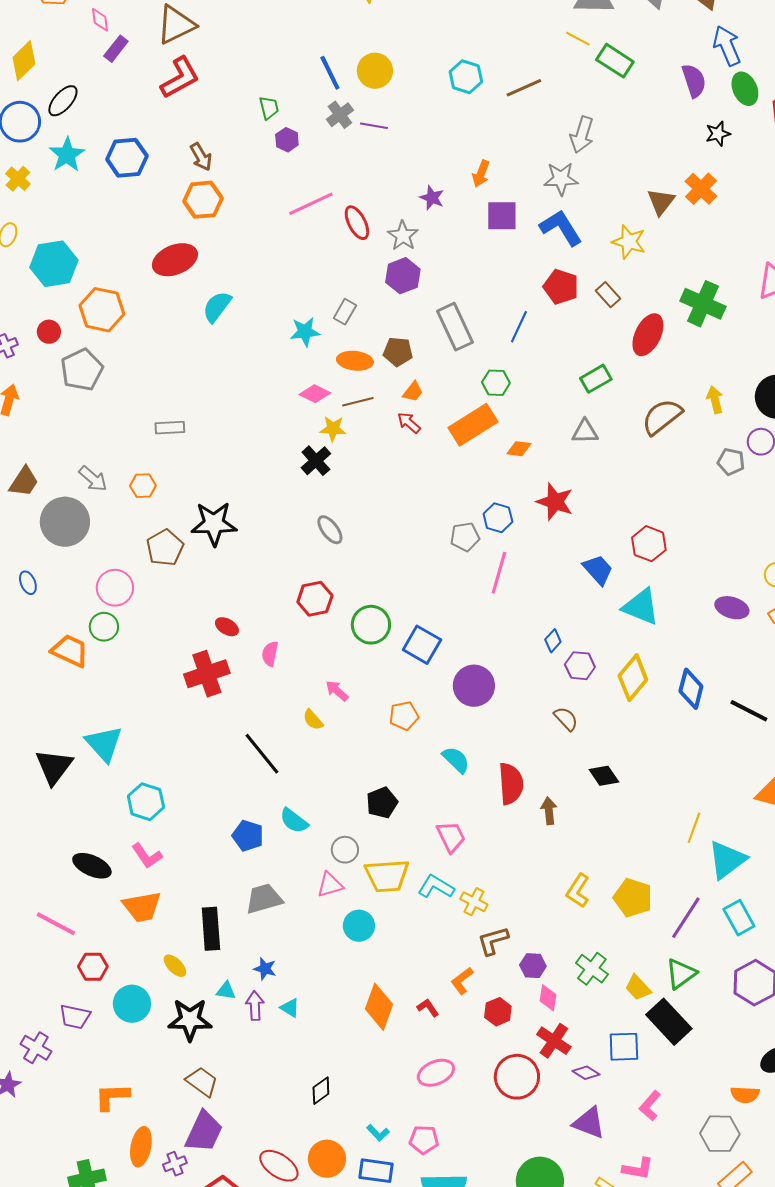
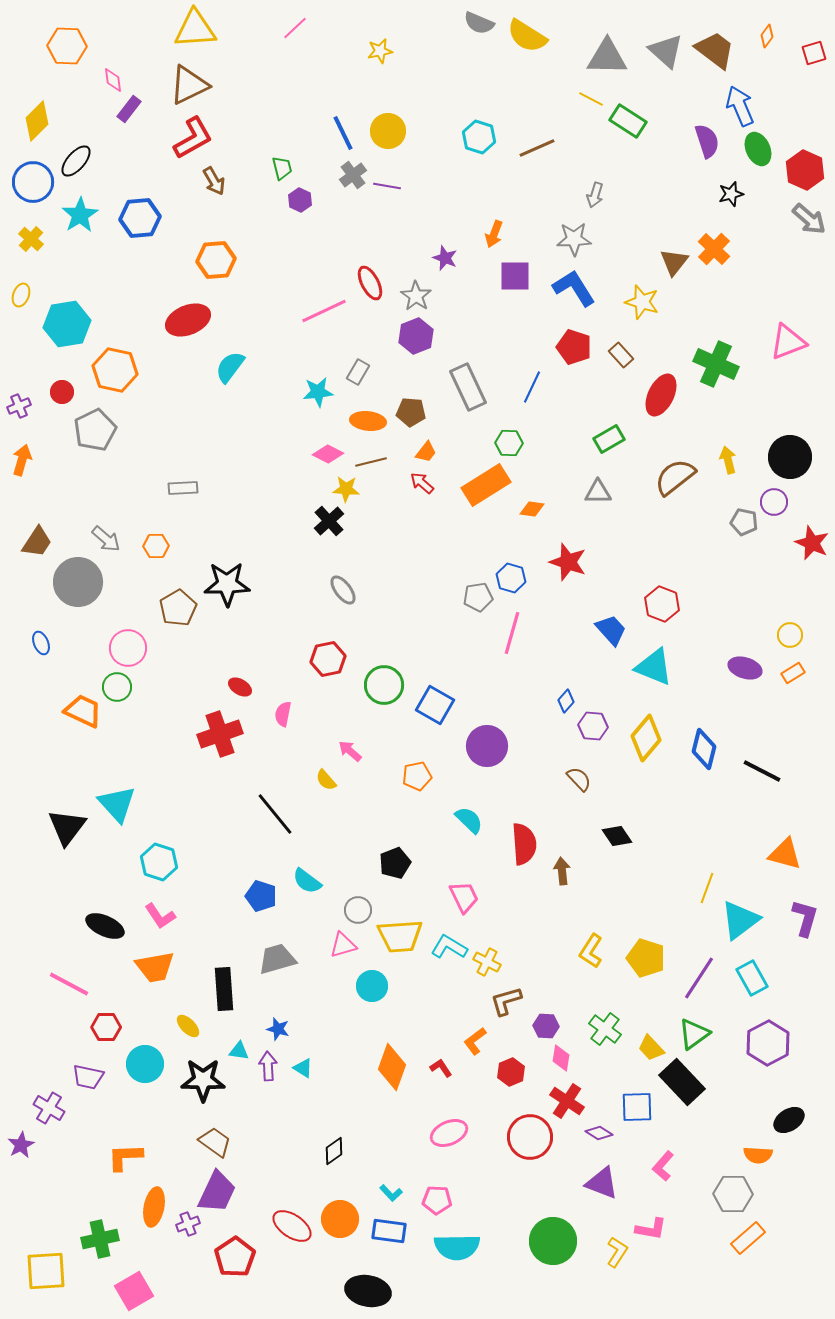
gray arrow: (582, 135) -> (595, 195), size x0.7
brown arrow: (201, 157) -> (214, 181), moved
pink line: (311, 204) -> (324, 311), moved

